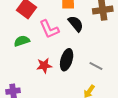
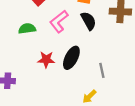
pink L-shape: (49, 29) -> (59, 21), turned 65
gray line: (96, 66) -> (102, 70), turned 40

